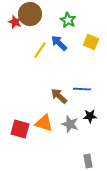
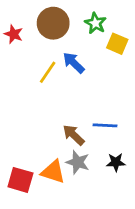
brown circle: (30, 14) -> (53, 23), moved
green star: (68, 20) -> (95, 23), moved
yellow square: (91, 42) -> (117, 44), moved
gray star: (70, 124) -> (78, 162), moved

